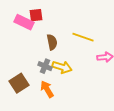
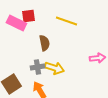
yellow line: (83, 37) -> (66, 21), moved
gray cross: (45, 66) -> (37, 67), turned -32

